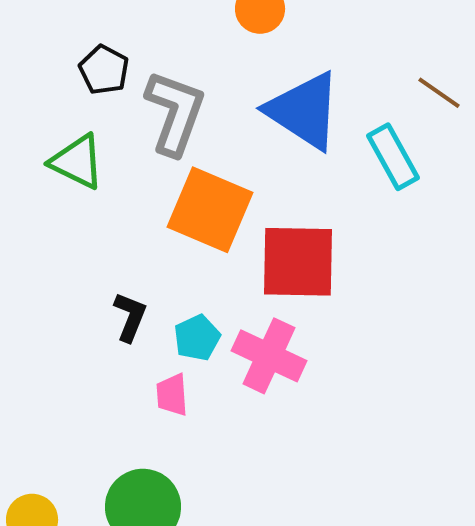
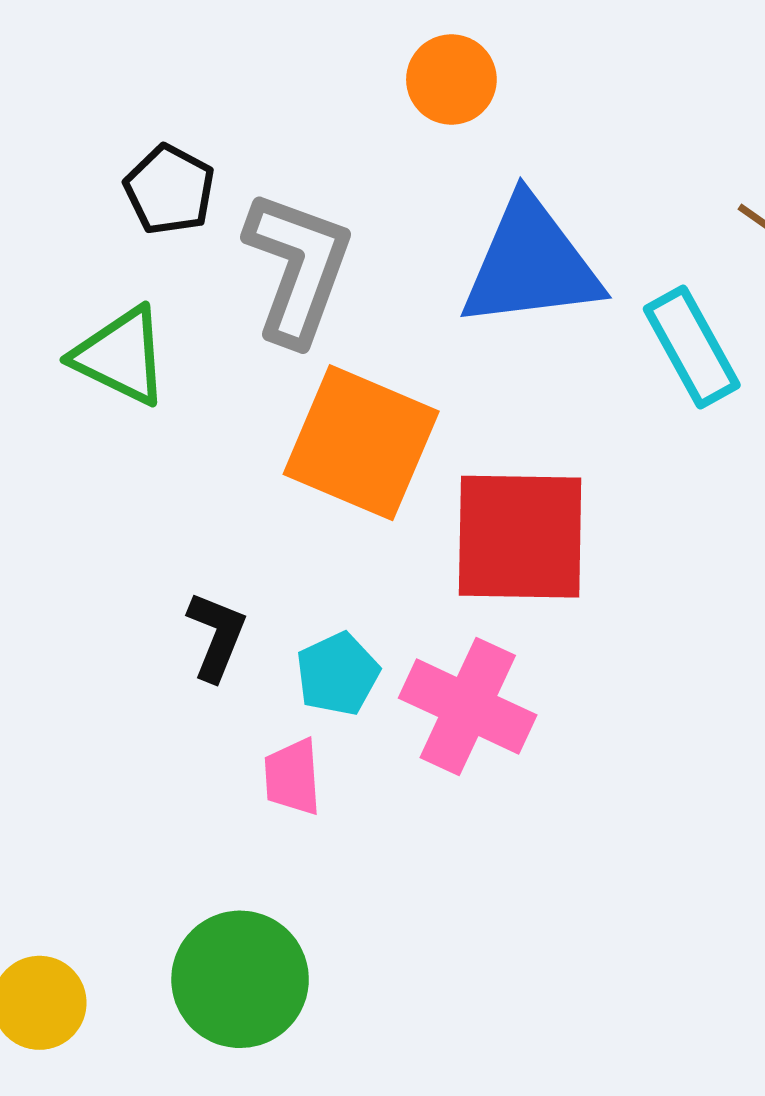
blue triangle: (304, 111) -> (531, 264), turned -40

